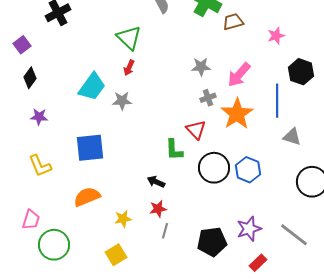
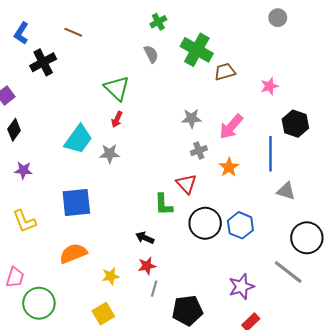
orange star: (237, 114) -> (229, 167), size x0.6
gray line: (294, 235) -> (288, 272), moved
black pentagon: (212, 242) -> (187, 310), moved

